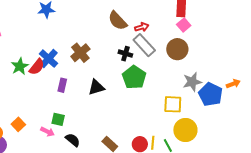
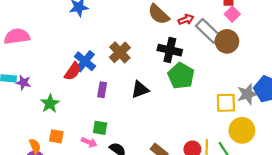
gray rectangle: (144, 45) -> (208, 31), moved
black cross: (125, 54) -> (170, 50), size x1.5
green star: (20, 66) -> (50, 104), moved
gray star: (192, 82) -> (247, 94), moved
orange square: (18, 124) -> (56, 136), turned -32

